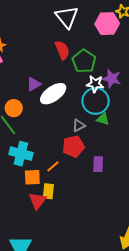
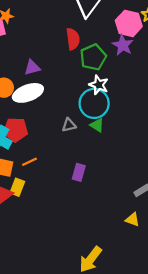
purple star: (112, 79) -> (123, 45), moved
white ellipse: (53, 94) -> (28, 93), moved
red pentagon: (73, 146) -> (15, 130), moved

